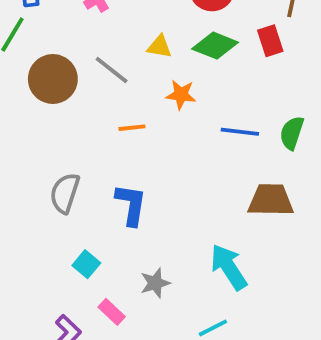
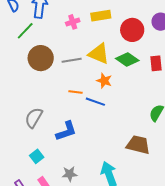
yellow triangle: (159, 47) -> (99, 54), size x1.6
gray line: (112, 70) -> (72, 60), turned -60
blue line: (240, 132) -> (95, 102), moved
blue L-shape: (131, 205) -> (66, 131), turned 50

